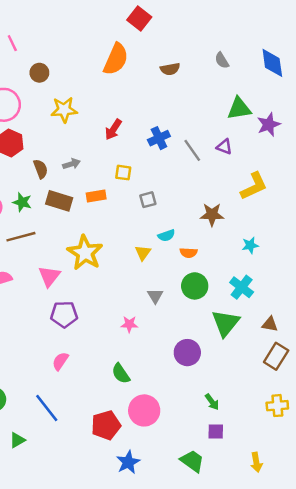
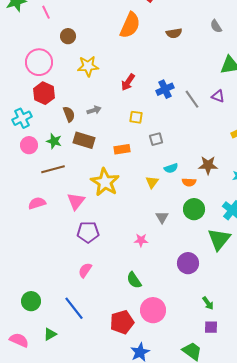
orange rectangle: (96, 196) -> (122, 149), moved
brown star: (212, 214) -> (208, 165), moved

